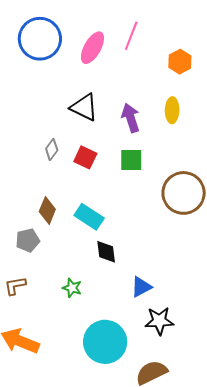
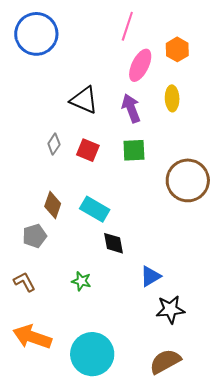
pink ellipse: (92, 48) -> (140, 65), moved
brown L-shape: (15, 286) -> (24, 282), turned 75
cyan circle: (105, 342) -> (92, 354), moved

